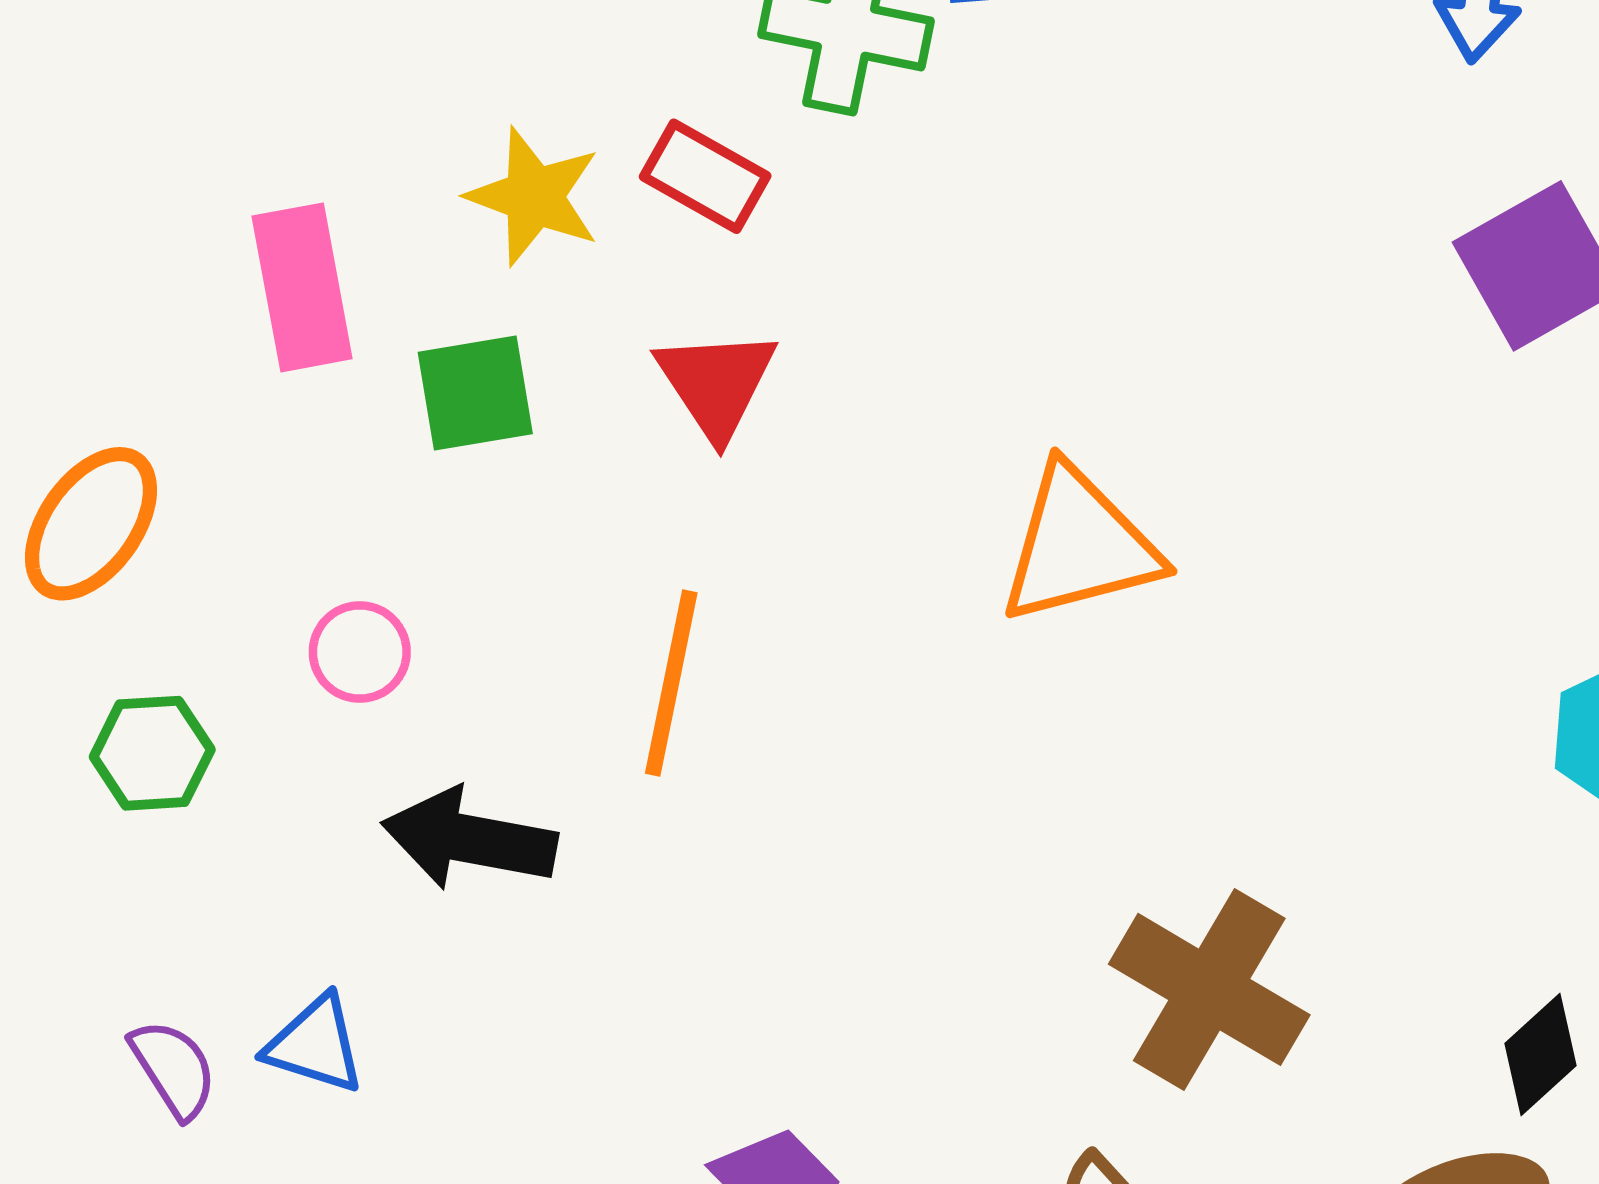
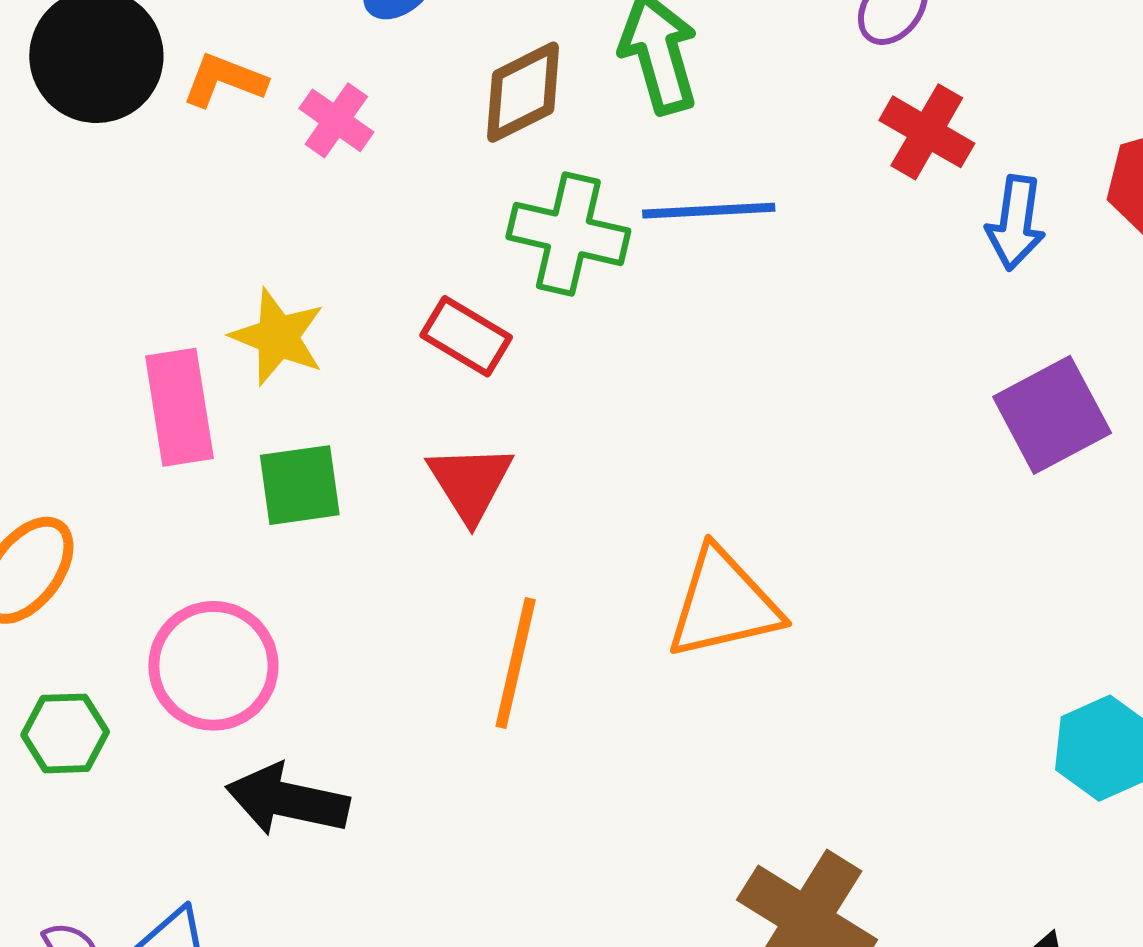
yellow star: (534, 197) -> (278, 337), moved
pink circle: (360, 652) -> (213, 666), size x1.8
orange line: (671, 683) -> (516, 663), moved

